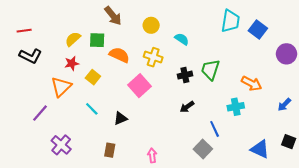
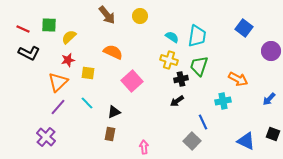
cyan trapezoid: (230, 21) -> (197, 36), moved
yellow circle: (151, 25) -> (140, 16), moved
red line: (24, 31) -> (23, 29), turned 32
green square: (97, 40) -> (49, 25), moved
yellow cross: (153, 57) -> (169, 60), moved
black cross: (185, 75) -> (181, 79), moved
yellow square: (93, 77) -> (88, 73), turned -32
purple line: (40, 113) -> (58, 107), moved
purple cross: (61, 145) -> (46, 137), moved
brown rectangle: (110, 150) -> (110, 134), moved

